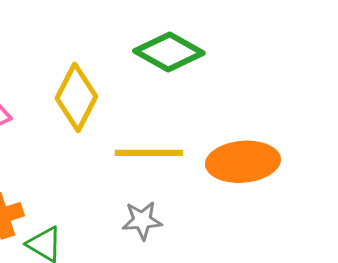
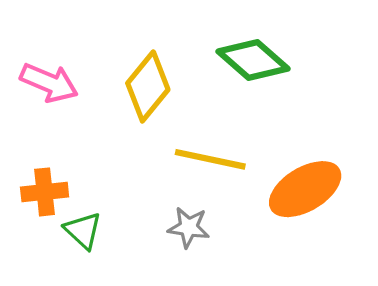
orange ellipse: (243, 162) -> (305, 189), turned -38

